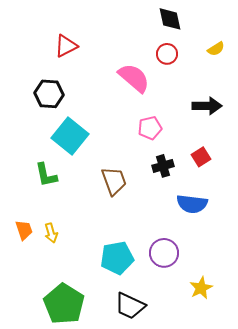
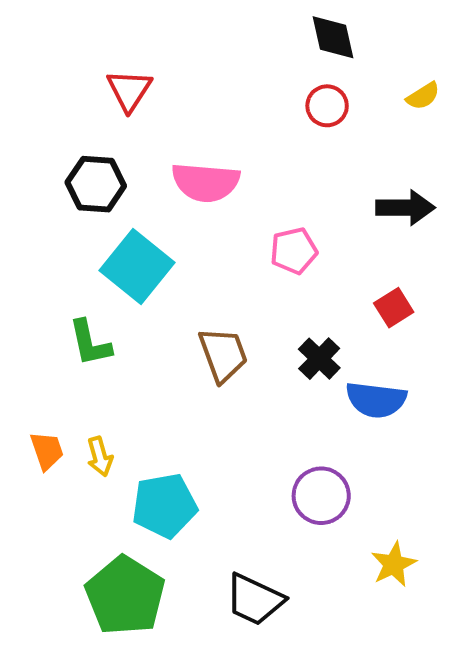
red triangle: (66, 46) -> (129, 90), turned -30
pink semicircle: (134, 78) -> (206, 182), moved, turned 144
black cross: (163, 166) -> (319, 359), moved, turned -30
cyan pentagon: (117, 258) -> (164, 506), moved

